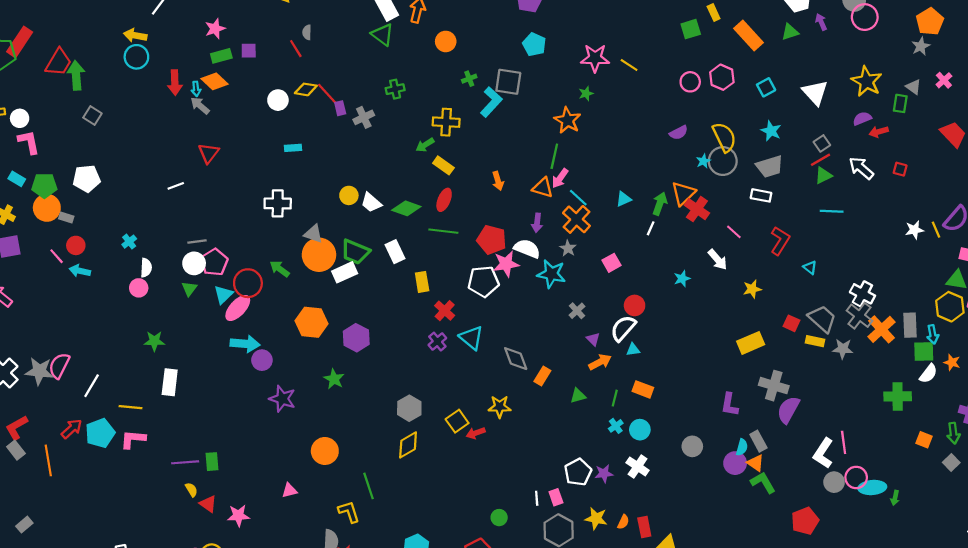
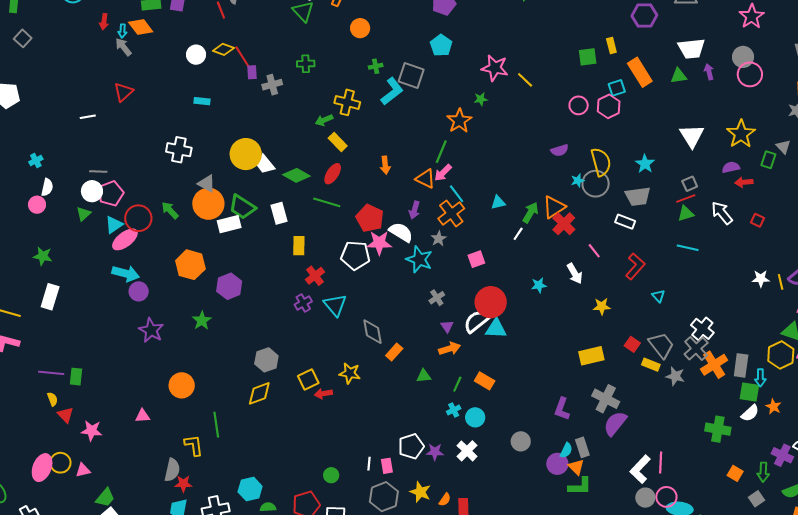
red arrow: (175, 83) -> (104, 22), size x0.7
cyan square: (766, 87) -> (617, 88), moved
yellow circle: (349, 195) -> (246, 154), size x1.8
red circle: (635, 305) -> (491, 302), size x1.6
cyan triangle: (633, 350) -> (496, 329), moved, size x1.6
green L-shape: (763, 483) -> (580, 486), turned 110

